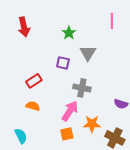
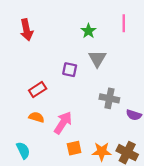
green star: (69, 33) -> (88, 31), moved
gray cross: (82, 88) -> (109, 98), moved
pink arrow: (70, 111) -> (63, 123), moved
orange star: (92, 124) -> (102, 151), moved

